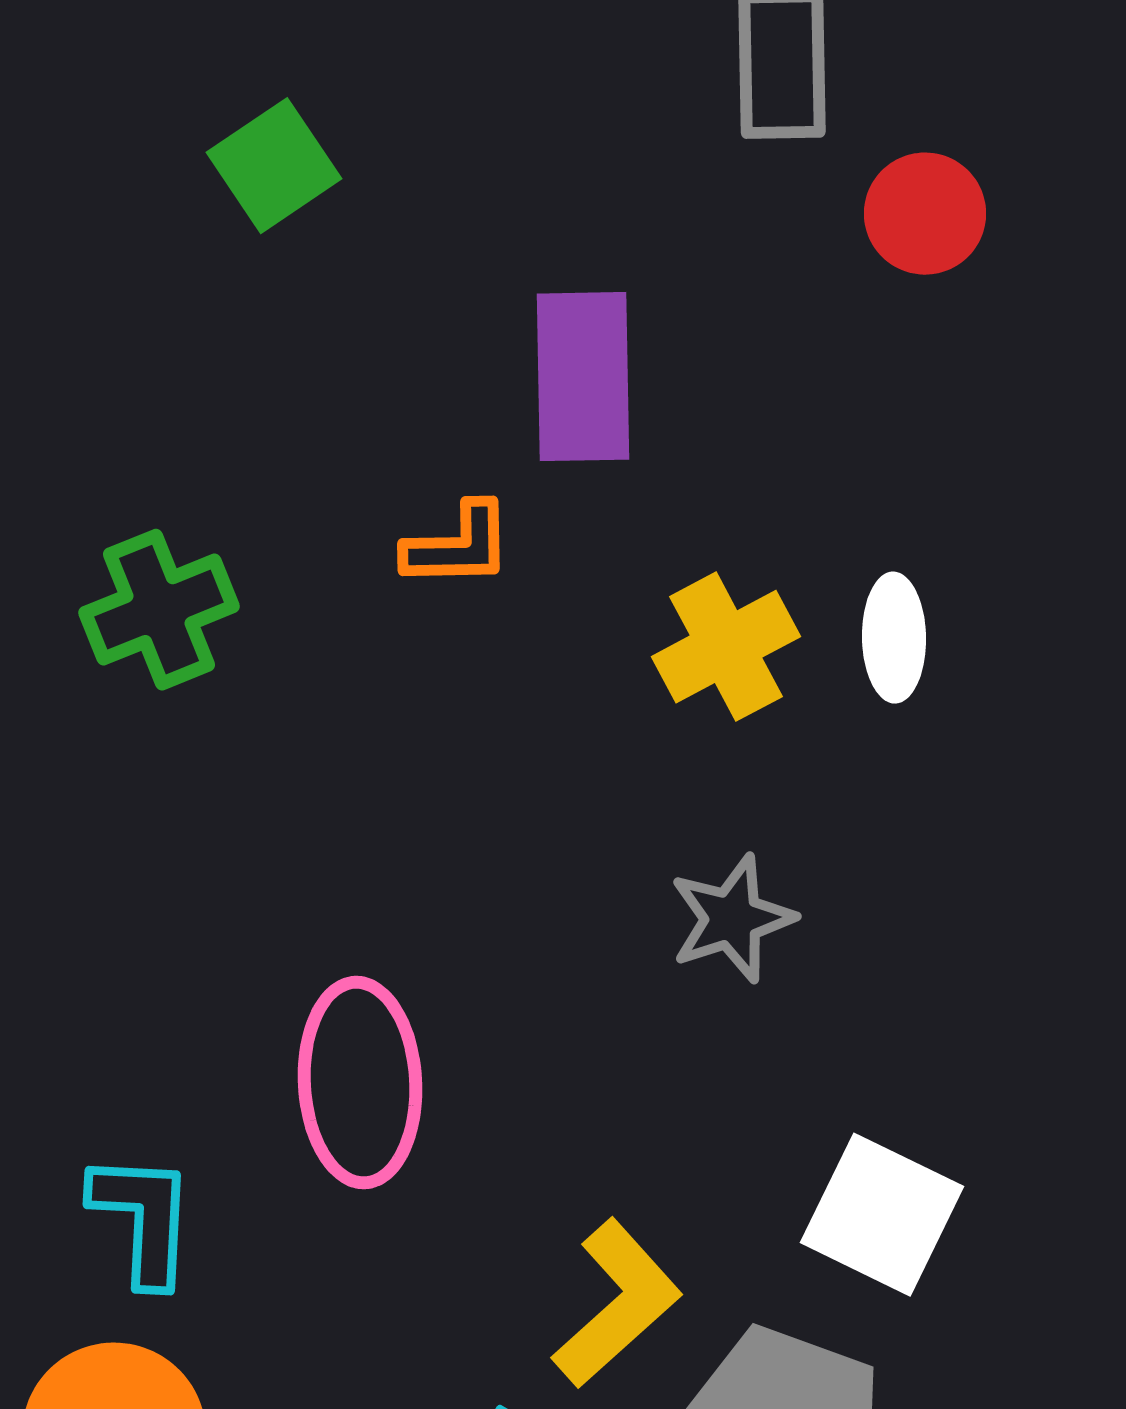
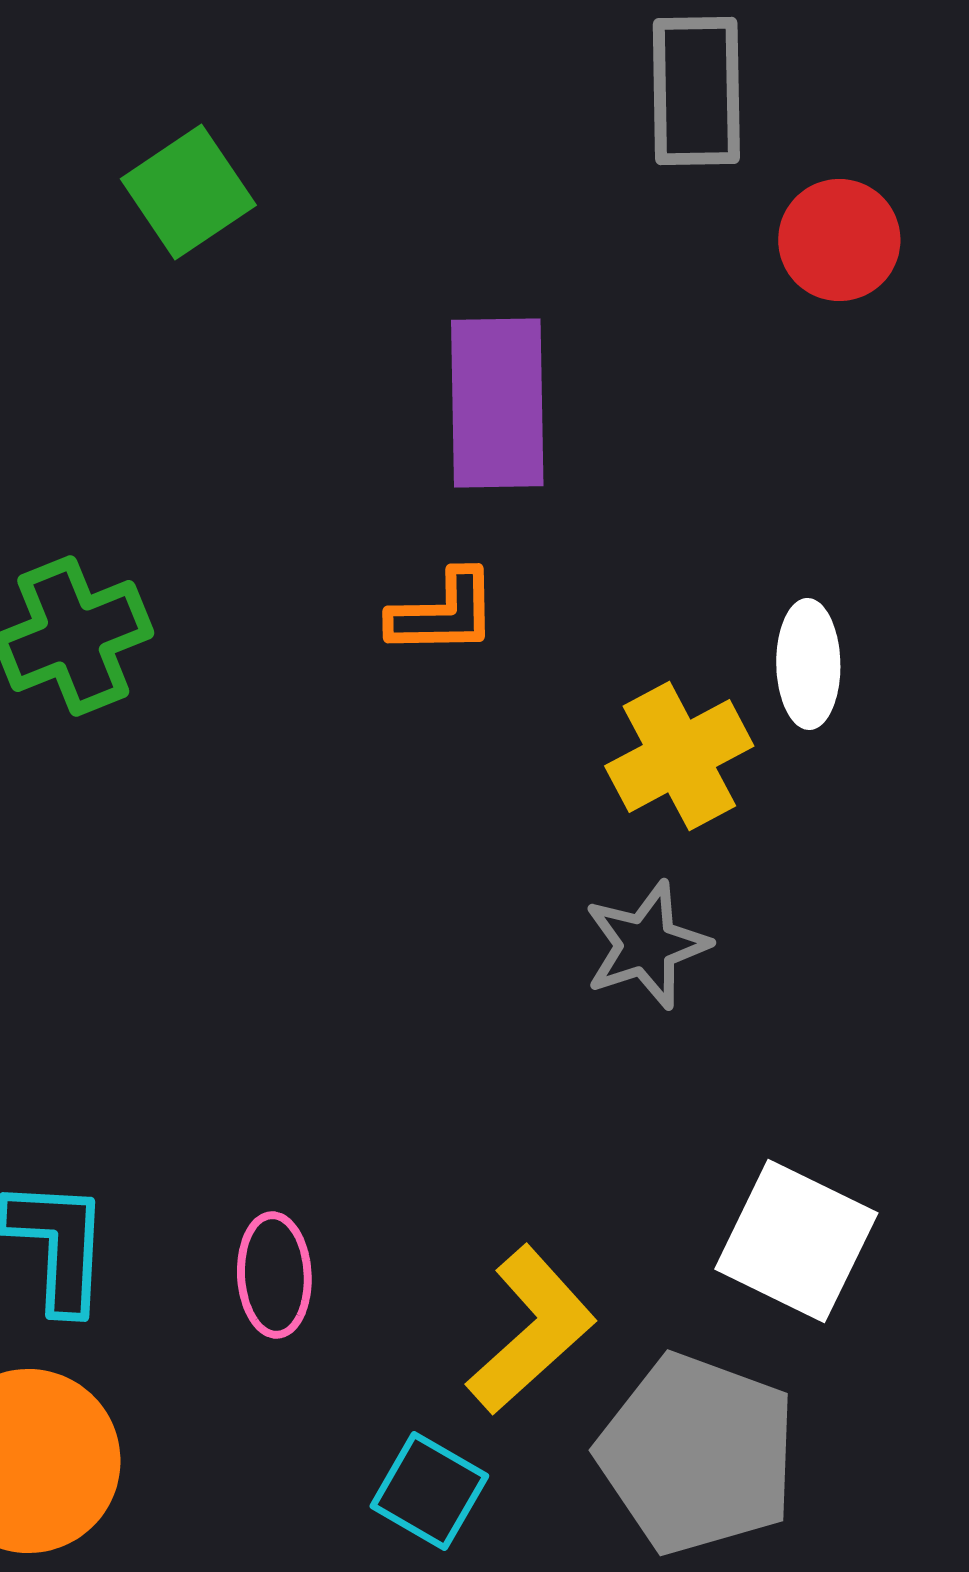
orange L-shape: (458, 546) -> (443, 613), moved
yellow cross: (726, 647) -> (679, 756), moved
pink ellipse: (360, 1083) -> (274, 1275), moved, size x0.6

